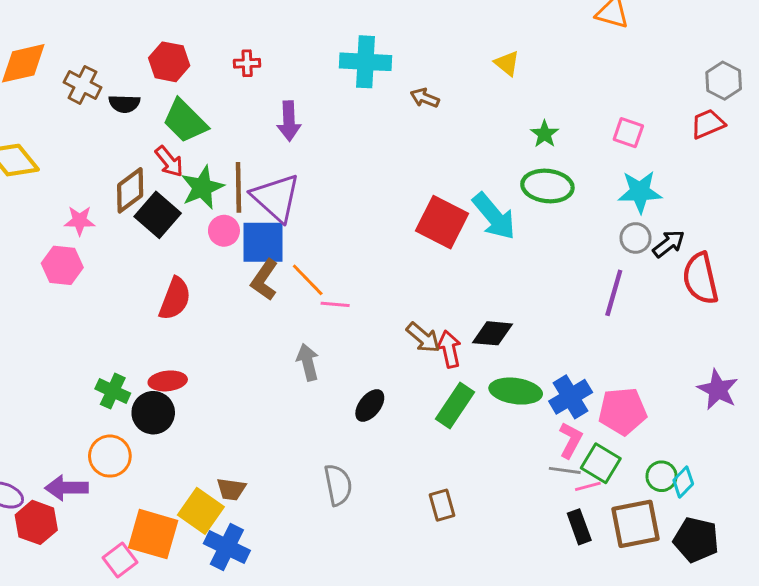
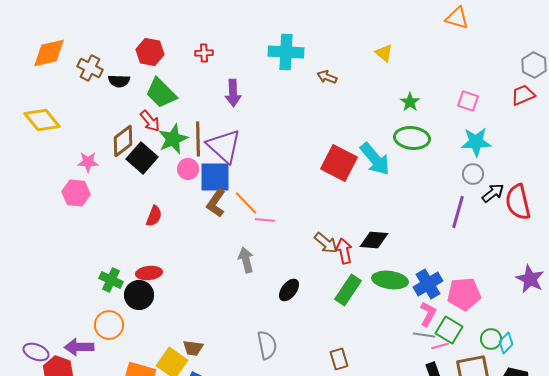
black arrow: (669, 244) -> (493, 193), moved
red semicircle: (175, 299) -> (154, 216), size x0.7

